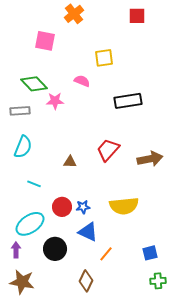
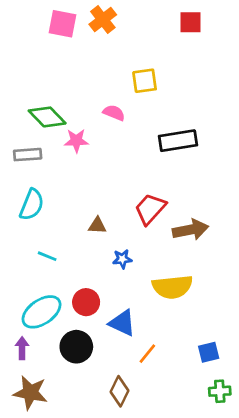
pink square: (45, 41) -> (62, 24), moved
brown arrow: (150, 159) -> (191, 230), moved
red circle: (62, 207) -> (86, 302), moved
blue star: (83, 207) -> (122, 259), moved

